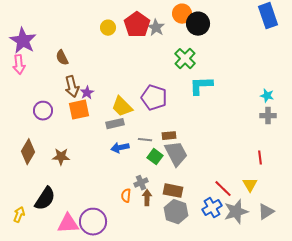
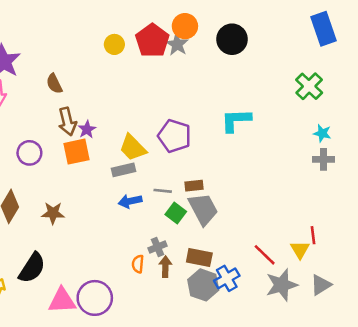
orange circle: (182, 14) -> (185, 26), moved
green cross: (185, 59) -> (309, 86), moved
red line: (260, 158) -> (313, 235), moved
blue cross: (212, 208) -> (227, 278), moved

